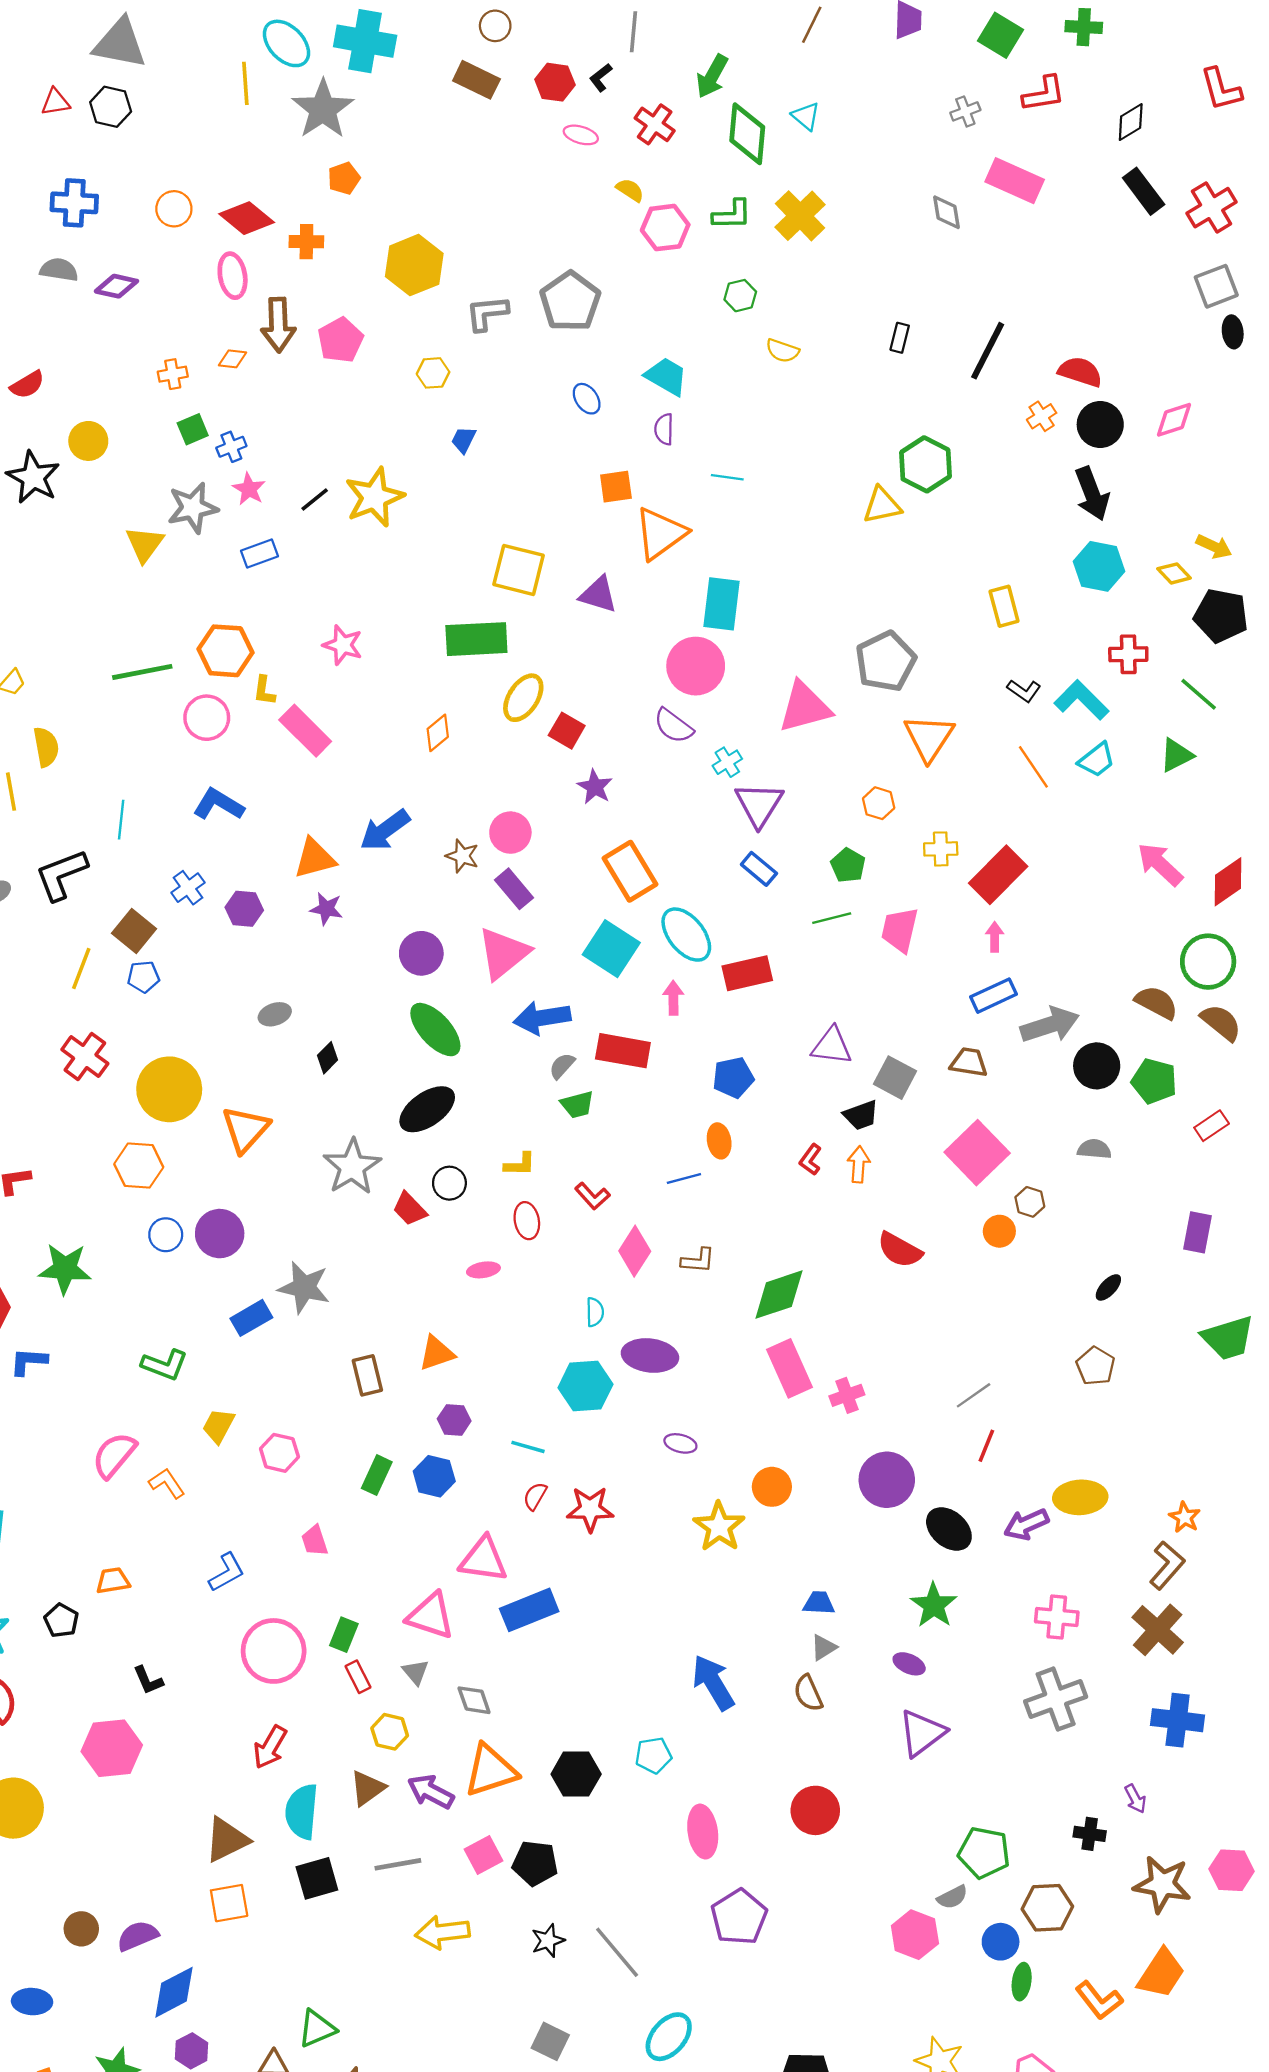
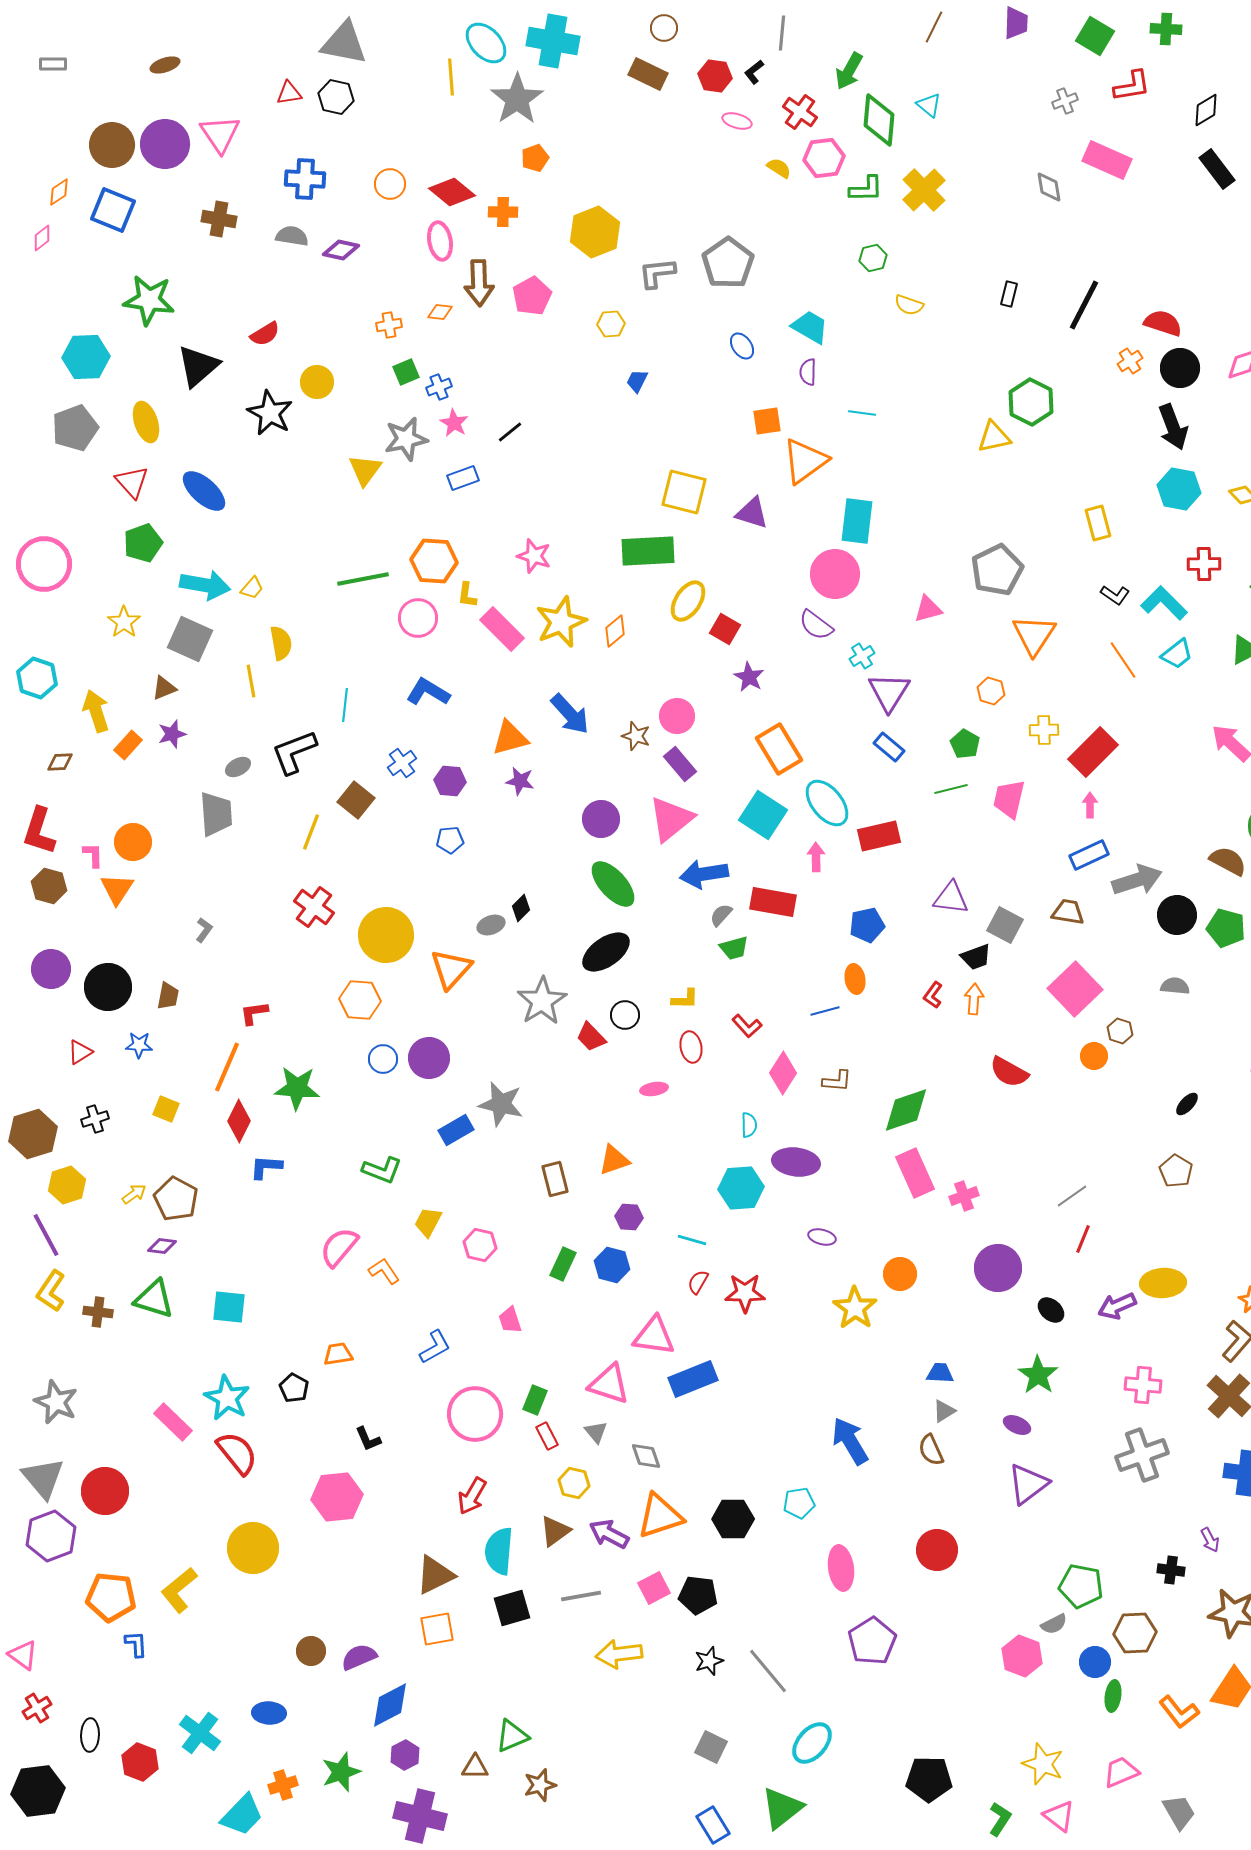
pink hexagon: (665, 228) -> (824, 158), moved
yellow star: (374, 497) -> (561, 622), moved
pink triangle: (805, 707) -> (928, 609), size x0.6
blue arrow: (385, 830) -> (570, 714), turned -96
blue pentagon: (143, 977) -> (450, 840), moved
gray ellipse: (275, 1014) -> (491, 925), moved
black ellipse: (949, 1529) -> (1051, 1310), size x0.7

